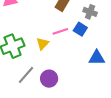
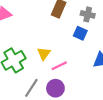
pink line: (60, 31) -> (59, 66), moved

